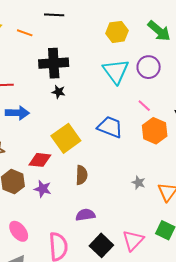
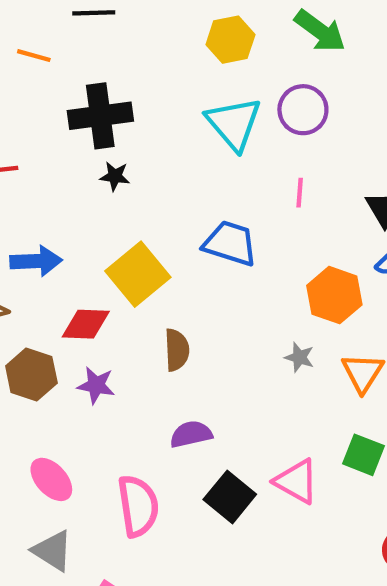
pink line: (144, 106) -> (300, 193), turned 56
blue arrow: (17, 113) -> (36, 261), moved
orange hexagon: (155, 131) -> (334, 295), moved
pink triangle: (133, 240) -> (296, 481), turned -40

